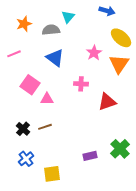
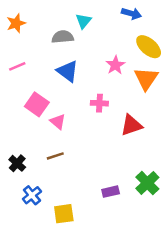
orange star: (24, 24) -> (16, 23), moved
pink triangle: (47, 99) -> (58, 122), turned 40
black cross: (23, 129) -> (17, 163), moved

